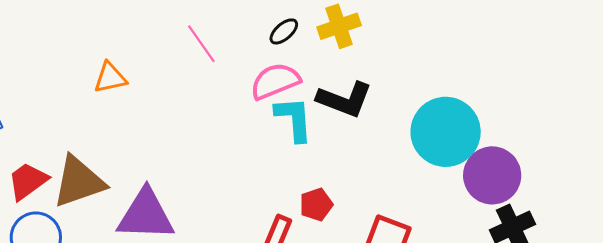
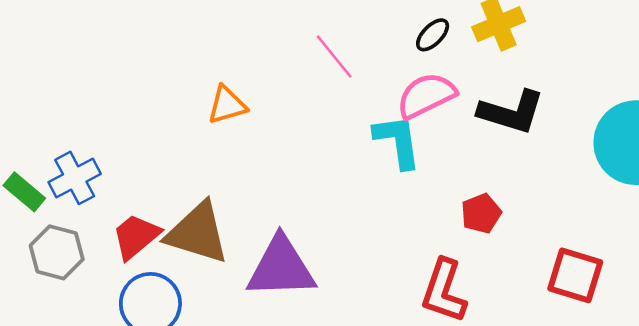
cyan L-shape: (294, 119) -> (398, 141), moved
brown triangle: (79, 182) -> (198, 233), turned 40
red pentagon: (316, 205) -> (481, 213), moved

